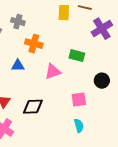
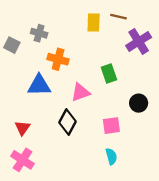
green rectangle: (77, 56) -> (109, 73), turned 56
blue triangle: (18, 66) -> (39, 85), size x1.5
black diamond: (33, 107) -> (68, 122), moved, turned -60

